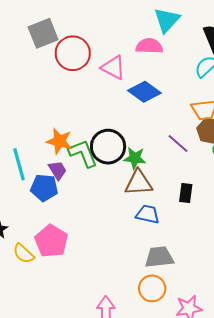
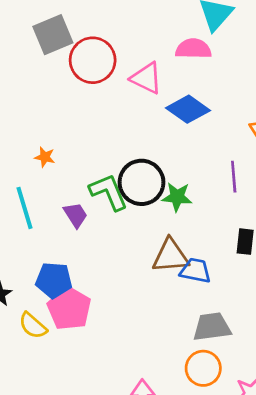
orange star: (59, 141) -> (45, 157), moved, size x0.6
purple line: (178, 144) -> (234, 177), turned 45
brown triangle: (139, 183) -> (171, 256), moved
blue pentagon: (44, 188) -> (54, 280), moved

